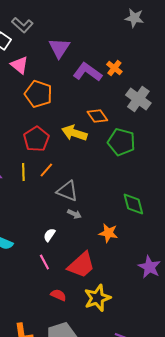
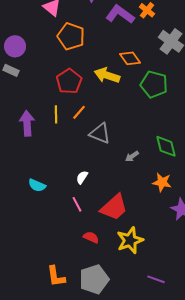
gray arrow: (74, 214) -> (132, 156), moved, turned 120
orange star: (108, 233) -> (162, 182), moved

